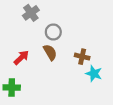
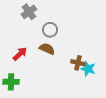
brown semicircle: (50, 52) -> (47, 49), turned -35
brown cross: (82, 57) -> (78, 63), moved

